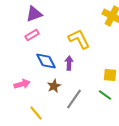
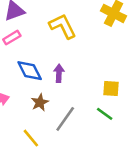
yellow L-shape: (79, 39) -> (63, 26), moved
yellow line: (36, 113) -> (31, 138), moved

